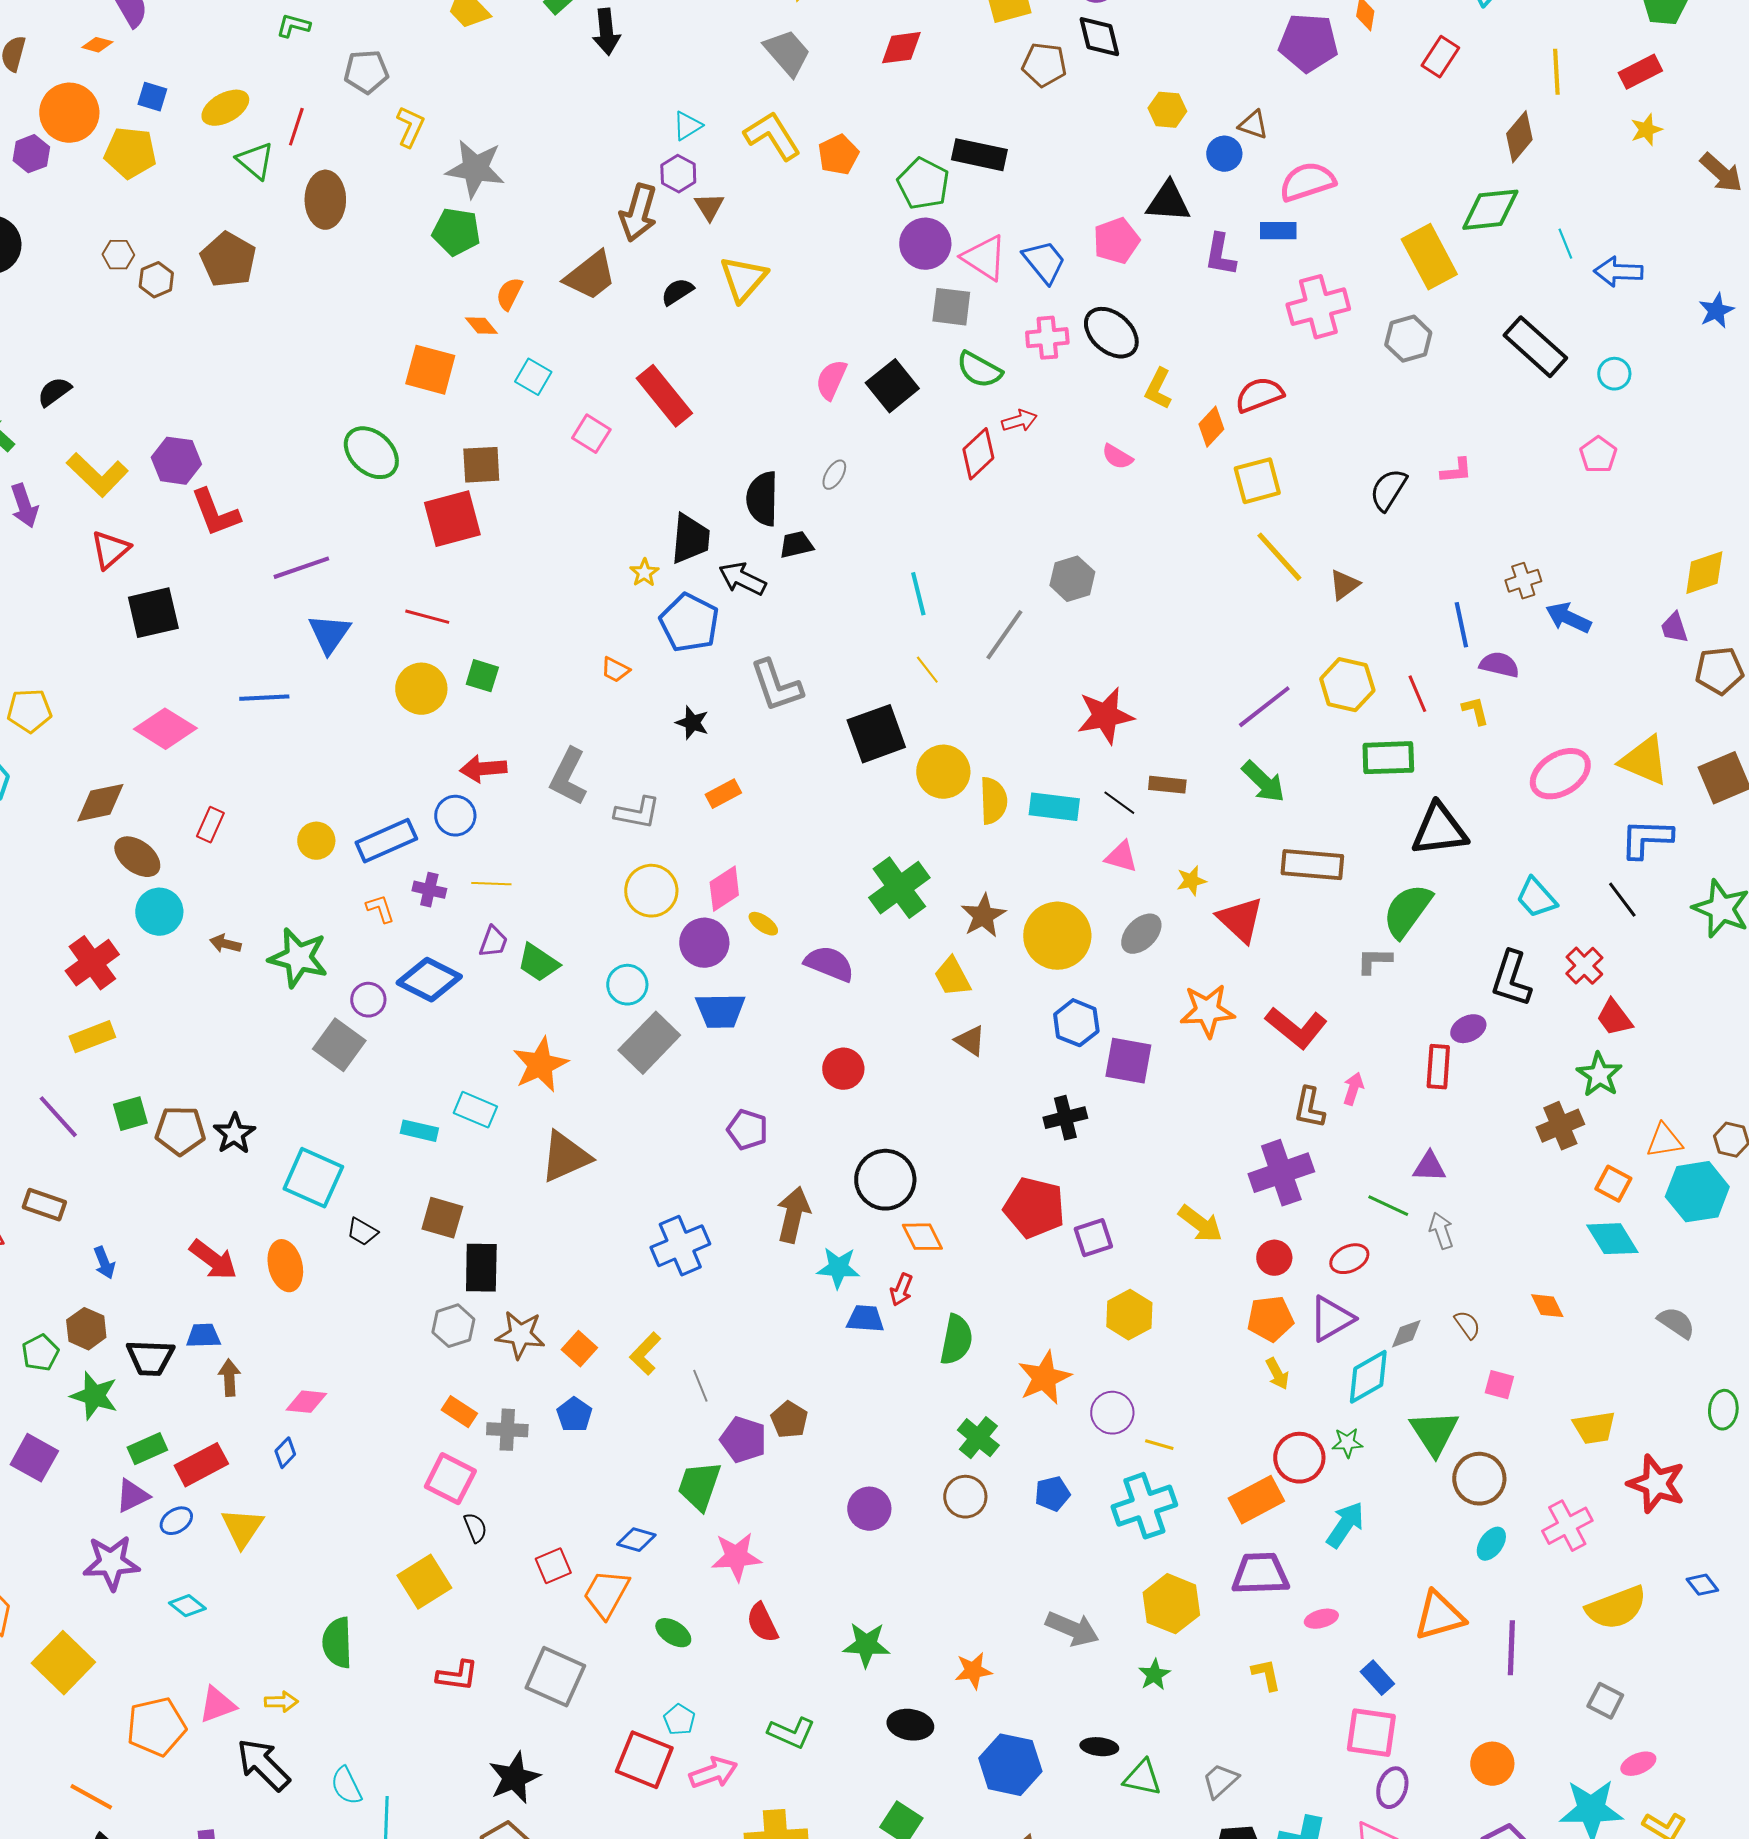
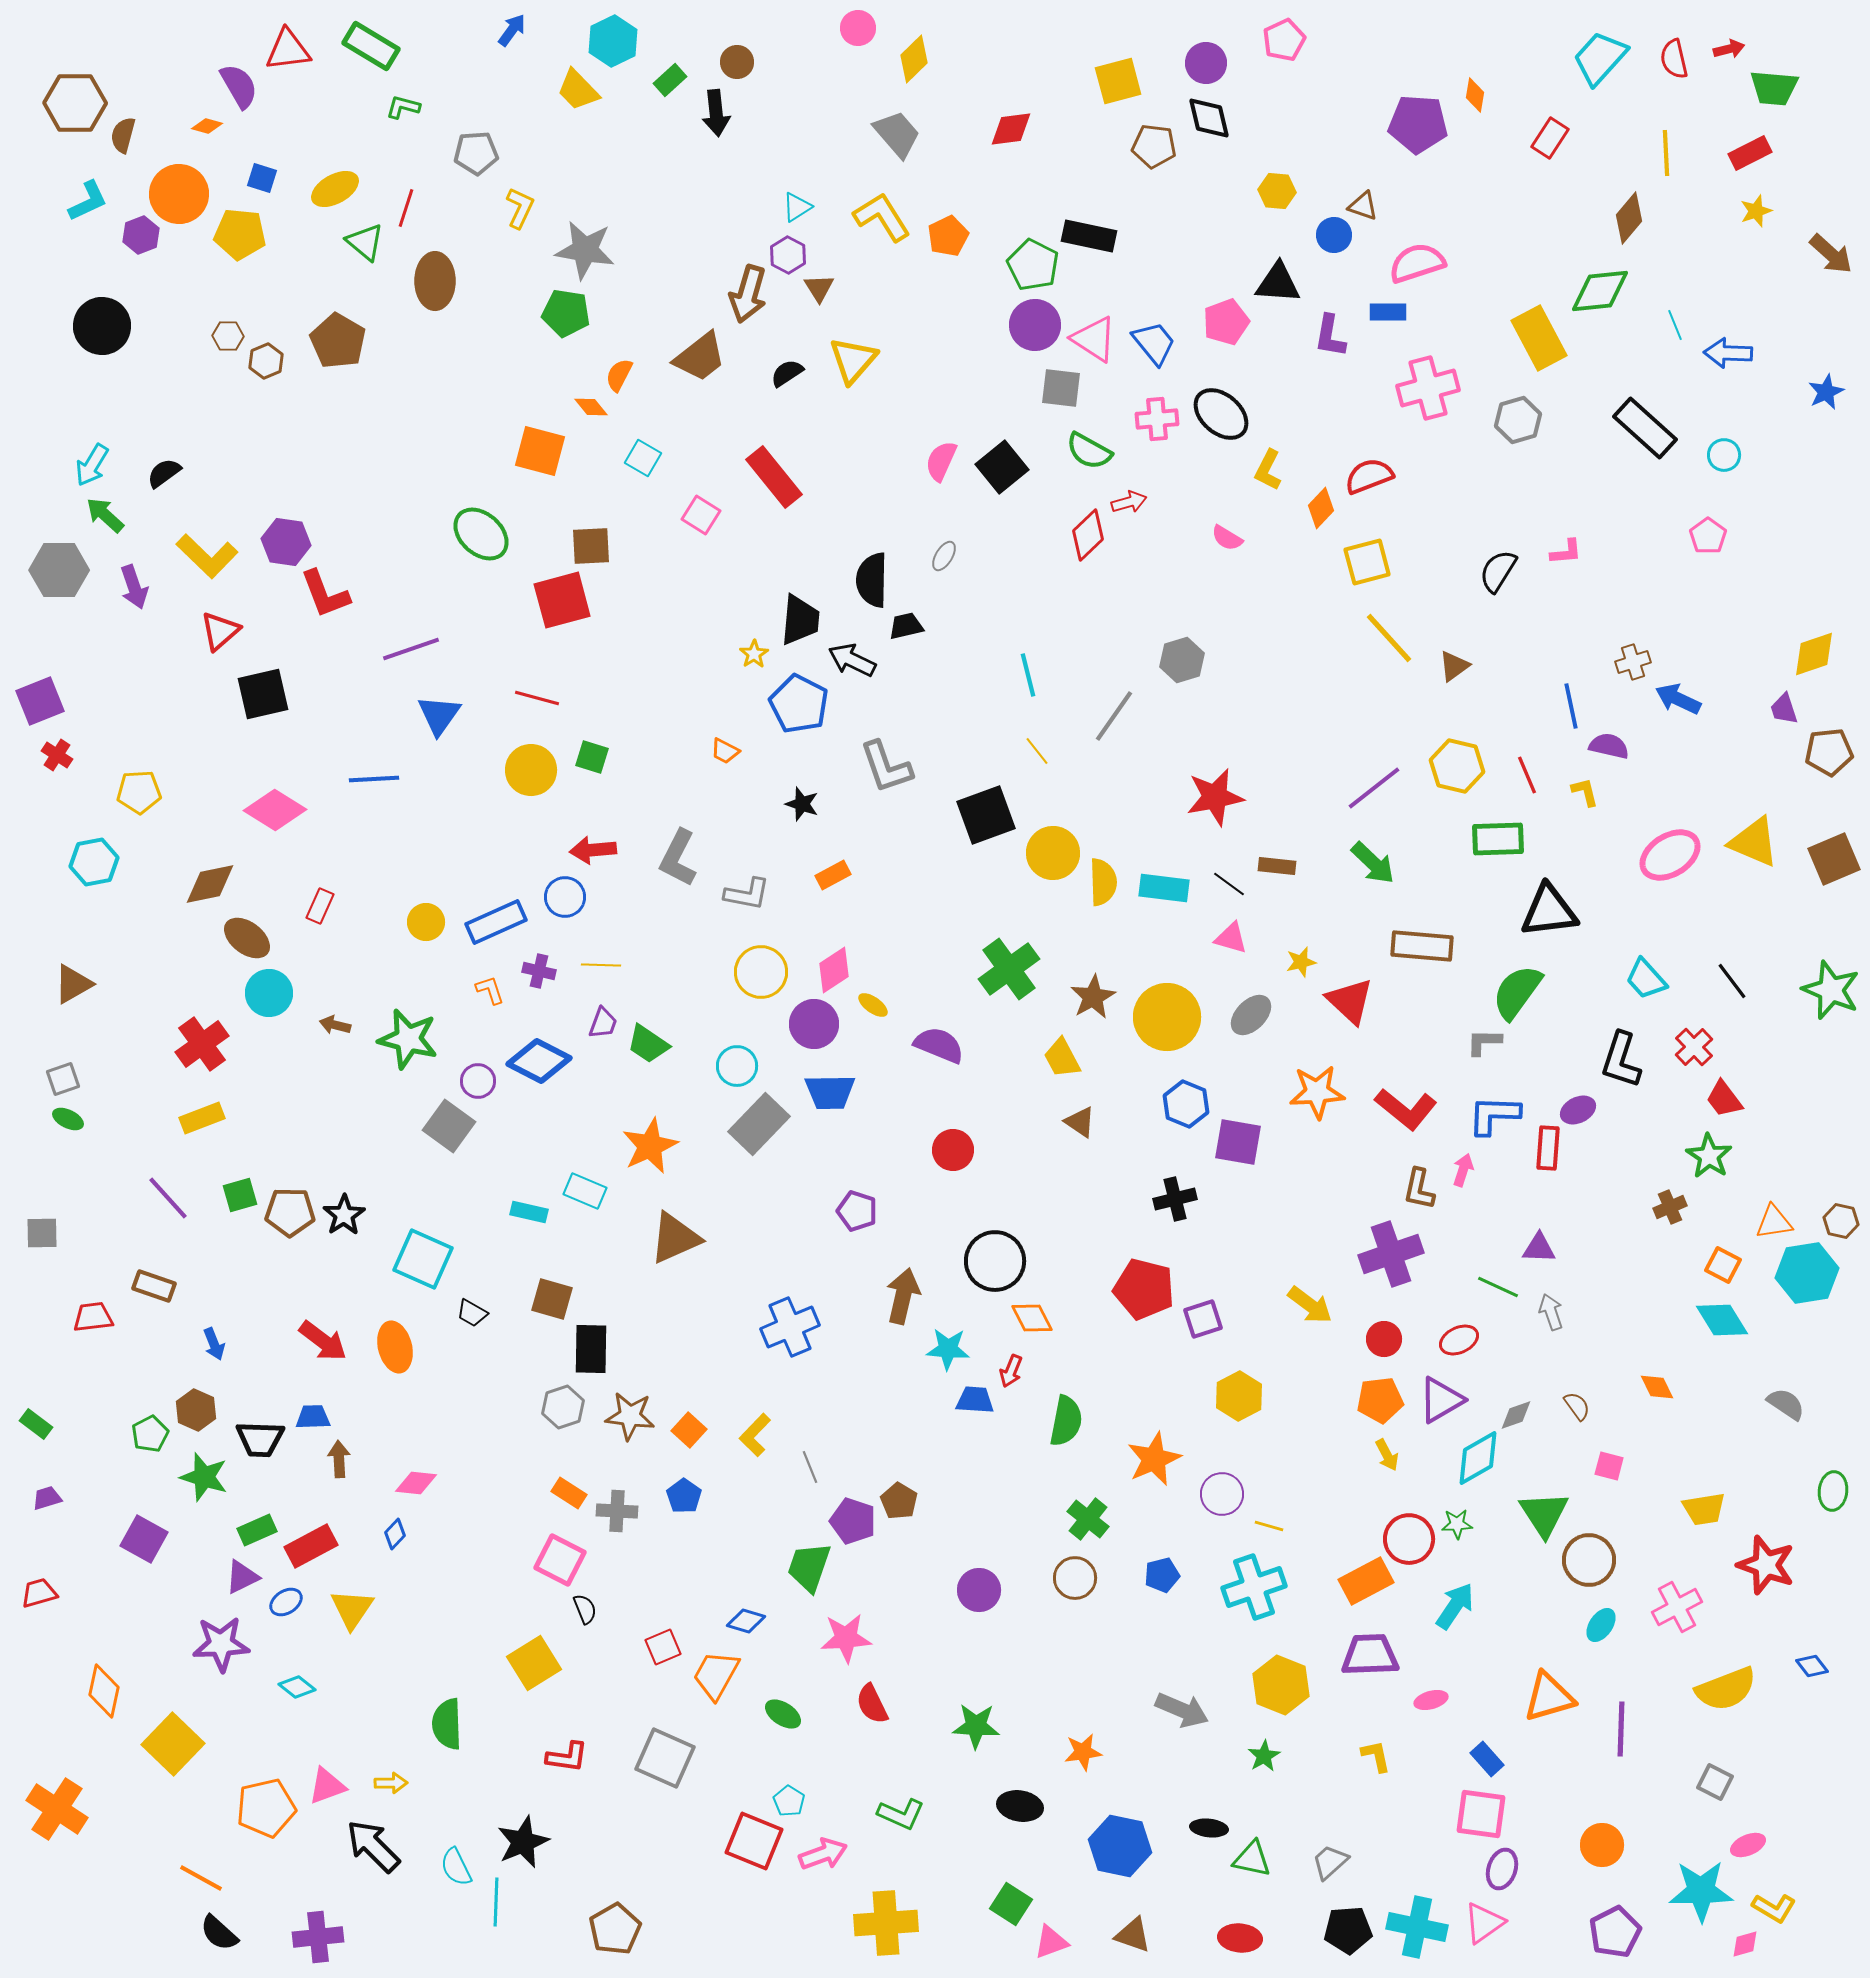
blue L-shape: (1646, 839) -> (1494, 1115), moved
brown cross: (1560, 1126) -> (1670, 1207), size x0.7
black star: (514, 1778) -> (523, 1842), moved

